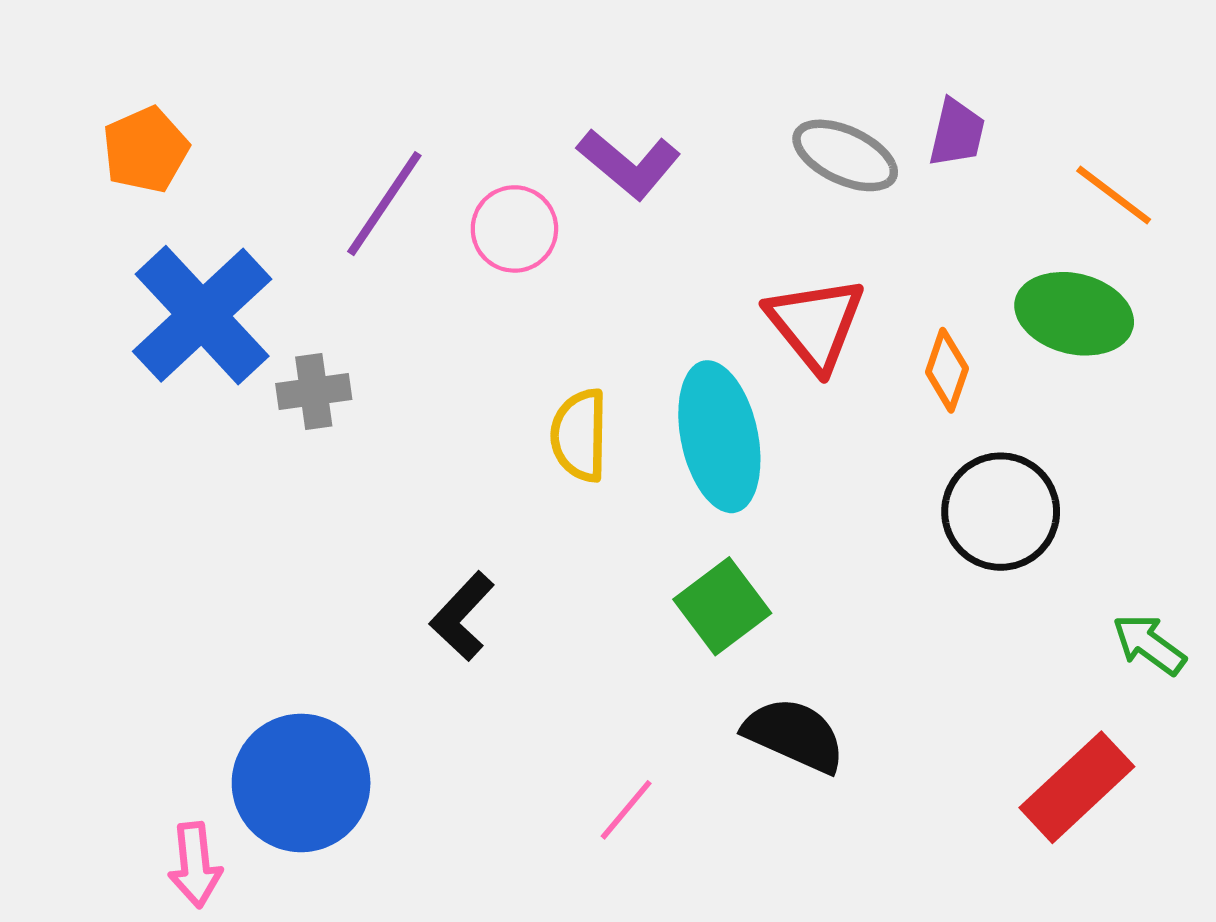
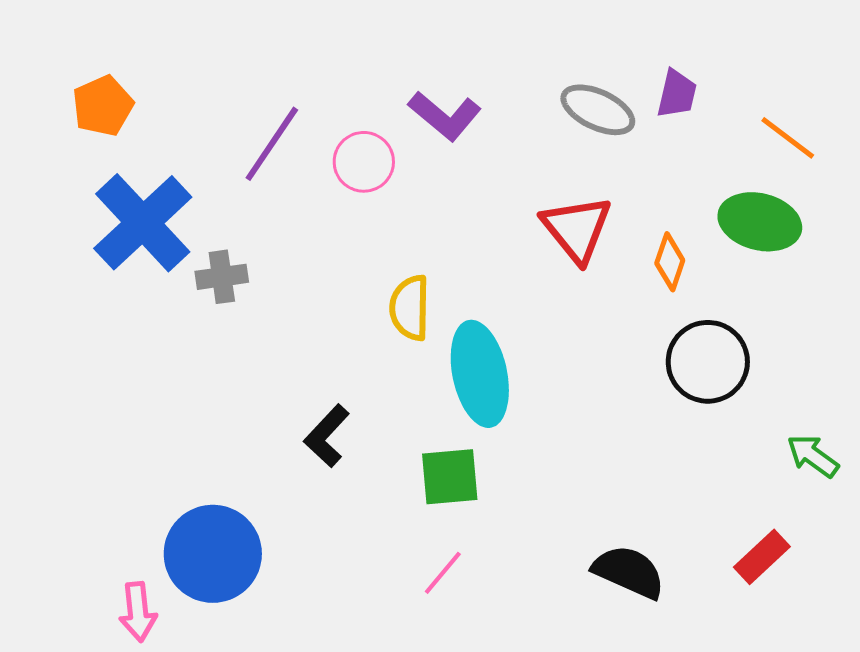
cyan ellipse: (719, 437) -> (480, 374), moved
green square: (722, 606) -> (450, 477), moved, turned 32
black semicircle: (794, 735) -> (629, 572), moved
red rectangle: (1077, 787) -> (762, 557), size x0.7

